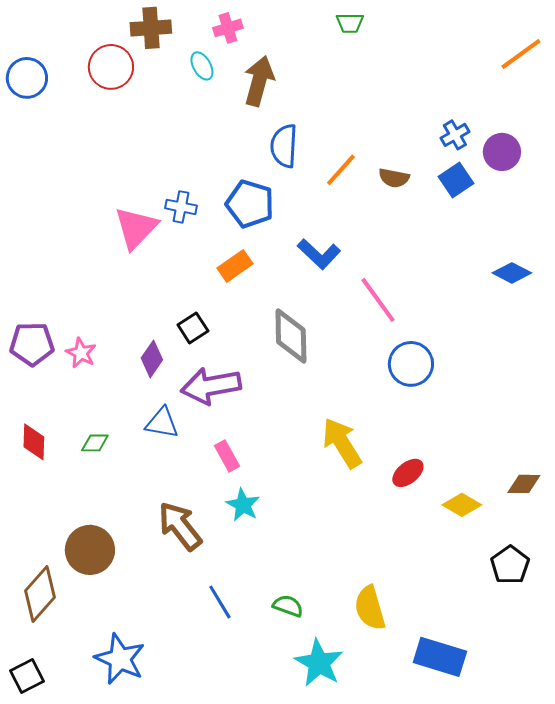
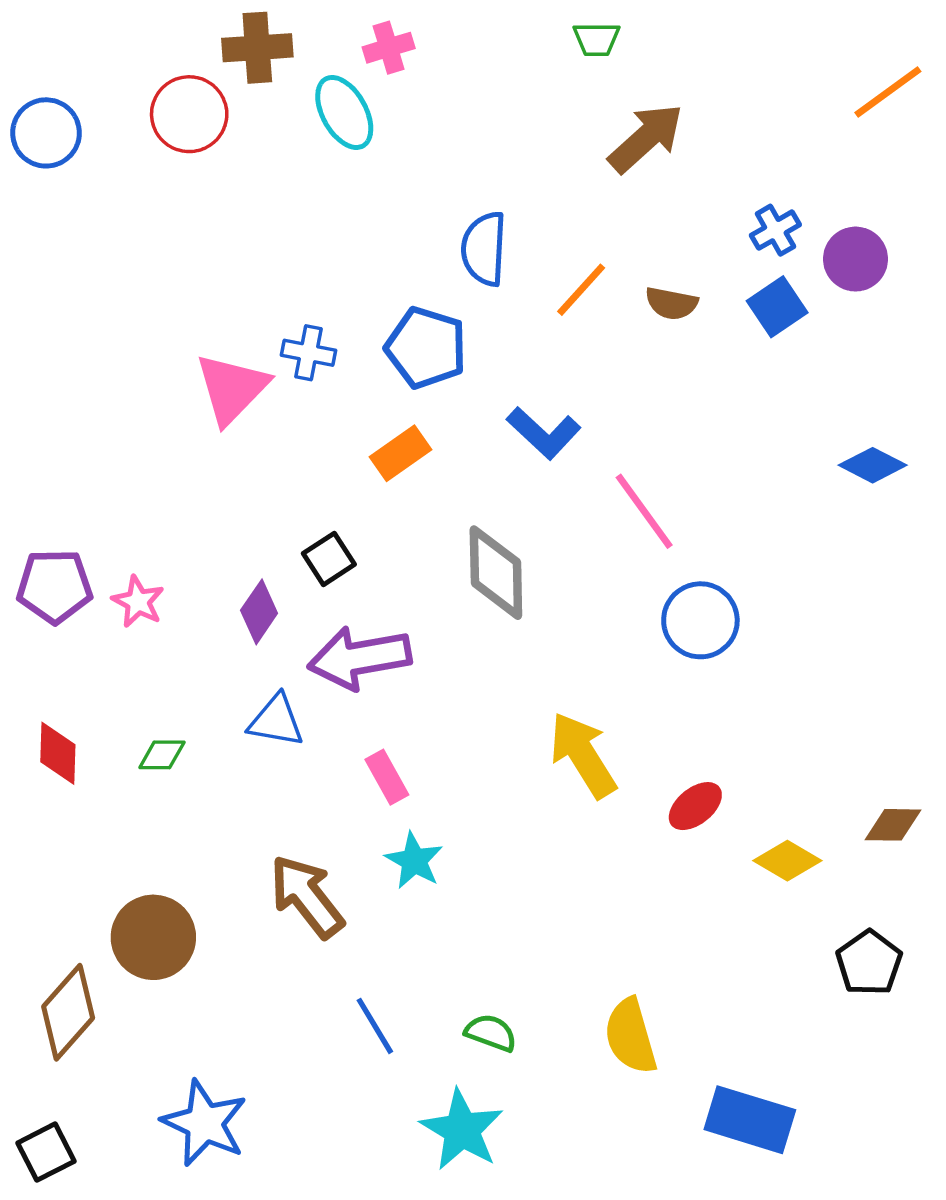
cyan ellipse: (202, 66) -> (344, 112), size x1.5
brown arrow: (259, 81) -> (646, 138), moved, turned 33
cyan star: (319, 663) -> (462, 1130), moved

